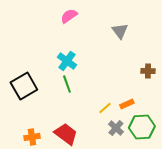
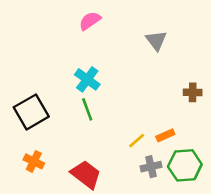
gray cross: (116, 128) -> (151, 167), turned 35
orange cross: (32, 137) -> (34, 161), moved, turned 35

